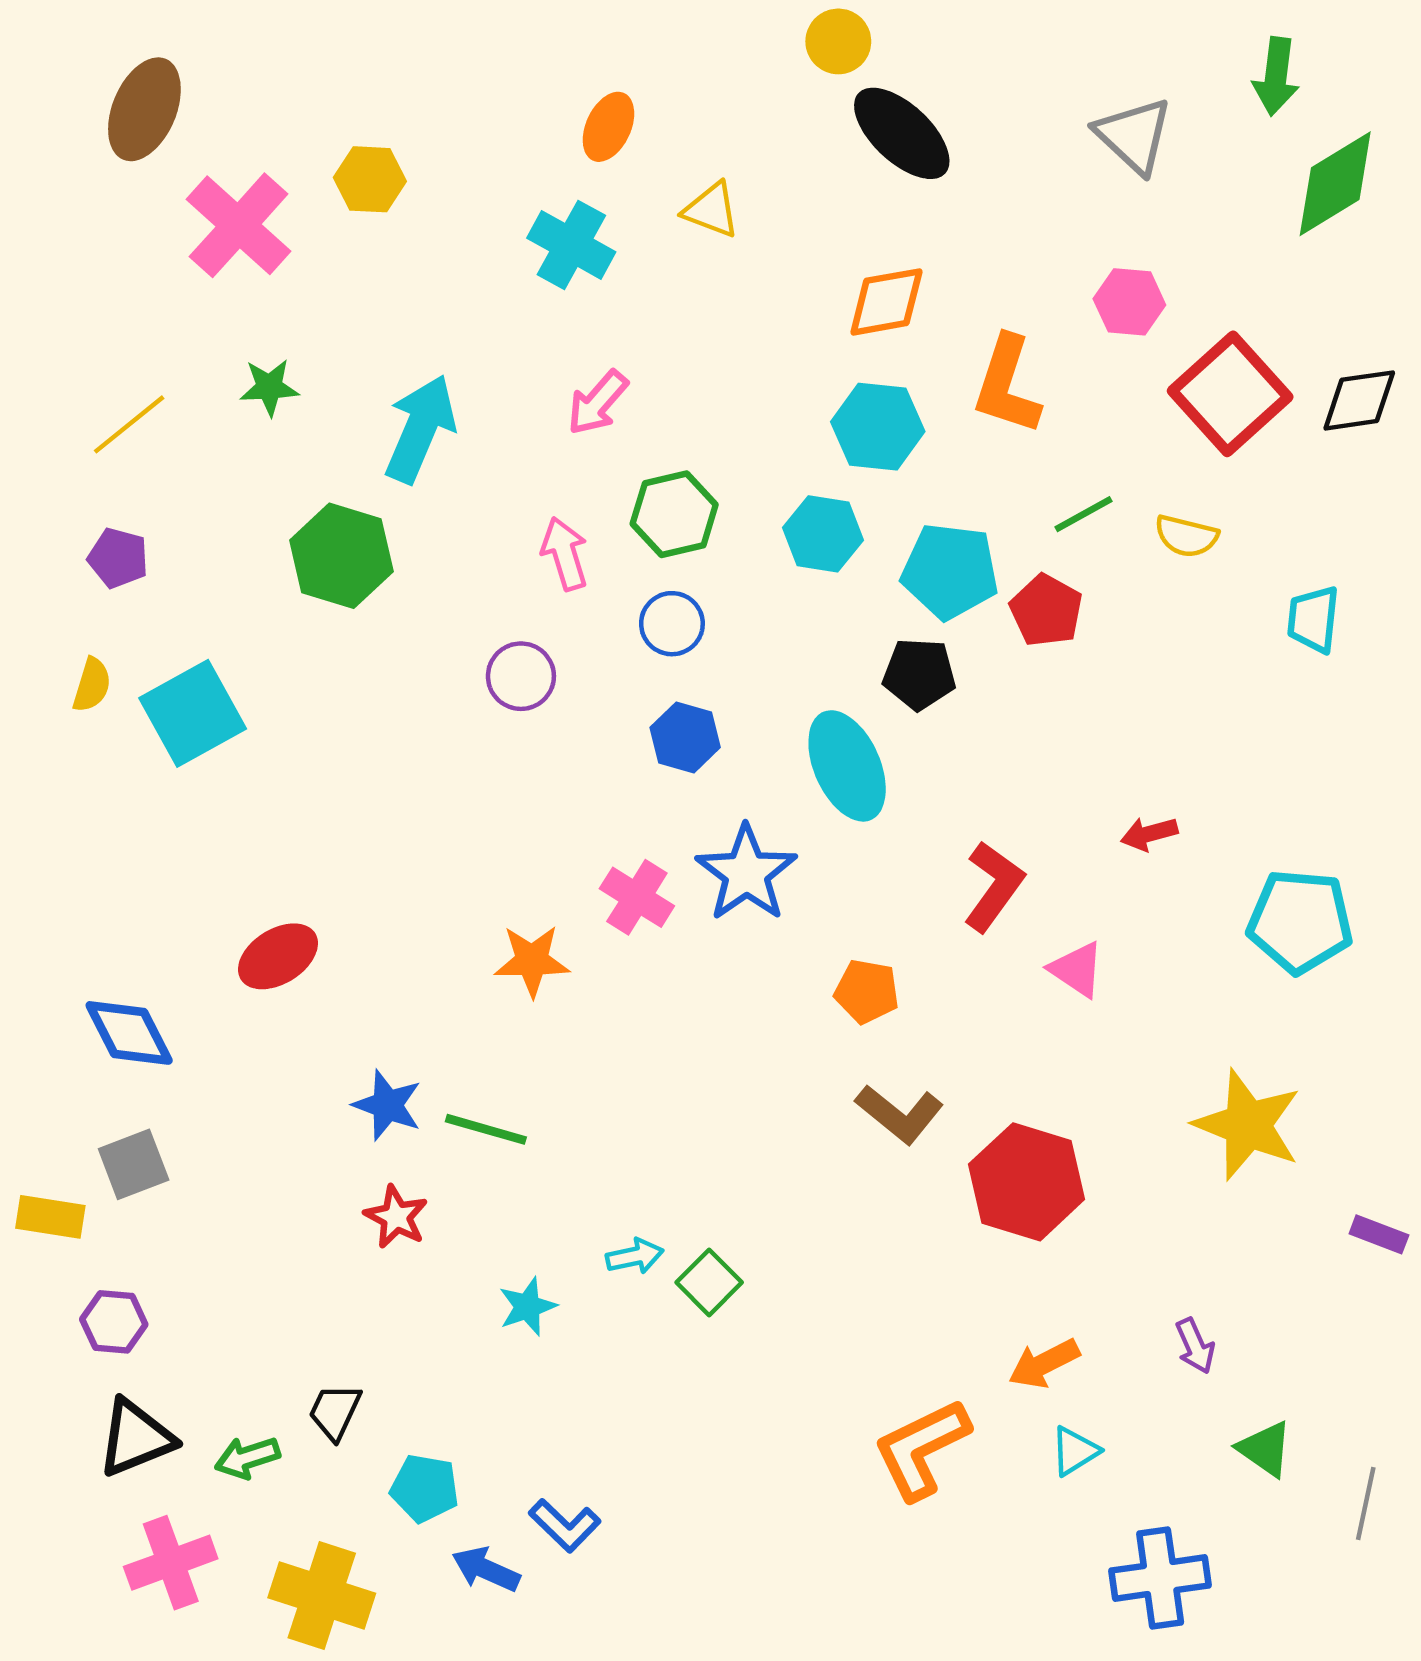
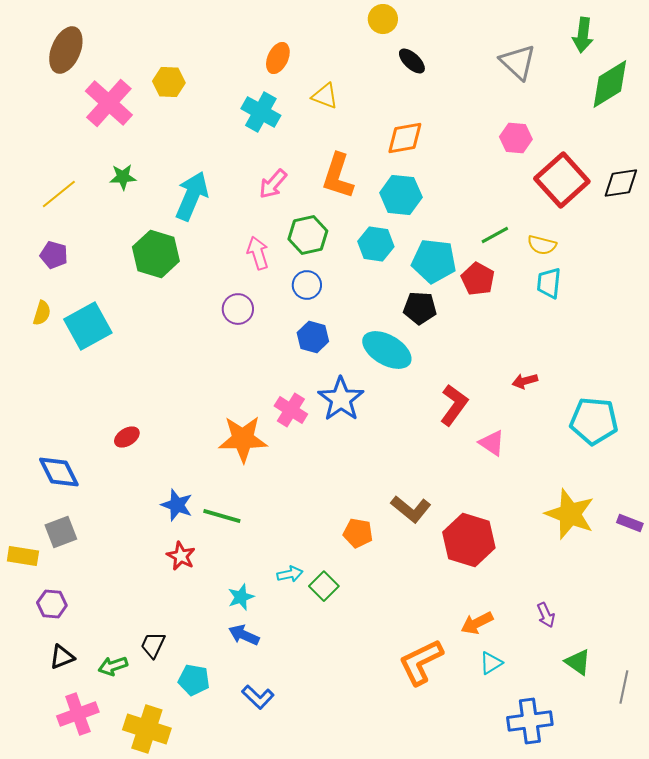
black ellipse: (902, 133) -> (412, 61), size x0.6
orange L-shape: (1007, 385) -> (338, 176), moved
cyan trapezoid: (1313, 619) -> (549, 283), moved
cyan ellipse: (847, 766) -> (387, 350), turned -36
red ellipse: (278, 956) -> (127, 437), size x0.7
orange star: (532, 961) -> (243, 439), size x1.4
orange pentagon: (867, 991) -> (358, 533), moved
purple rectangle: (1379, 1234) -> (630, 523), moved
black triangle: (136, 1438) -> (62, 657), size x0.7
blue arrow: (486, 1569) -> (244, 635), moved

